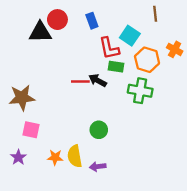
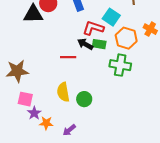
red L-shape: (109, 48) -> (93, 28), turned 120
black arrow: (98, 80) -> (85, 44), moved
yellow semicircle: (75, 156) -> (63, 92), moved
purple star: (18, 157) -> (34, 113), moved
purple arrow: (98, 167) -> (69, 130), moved, turned -32

